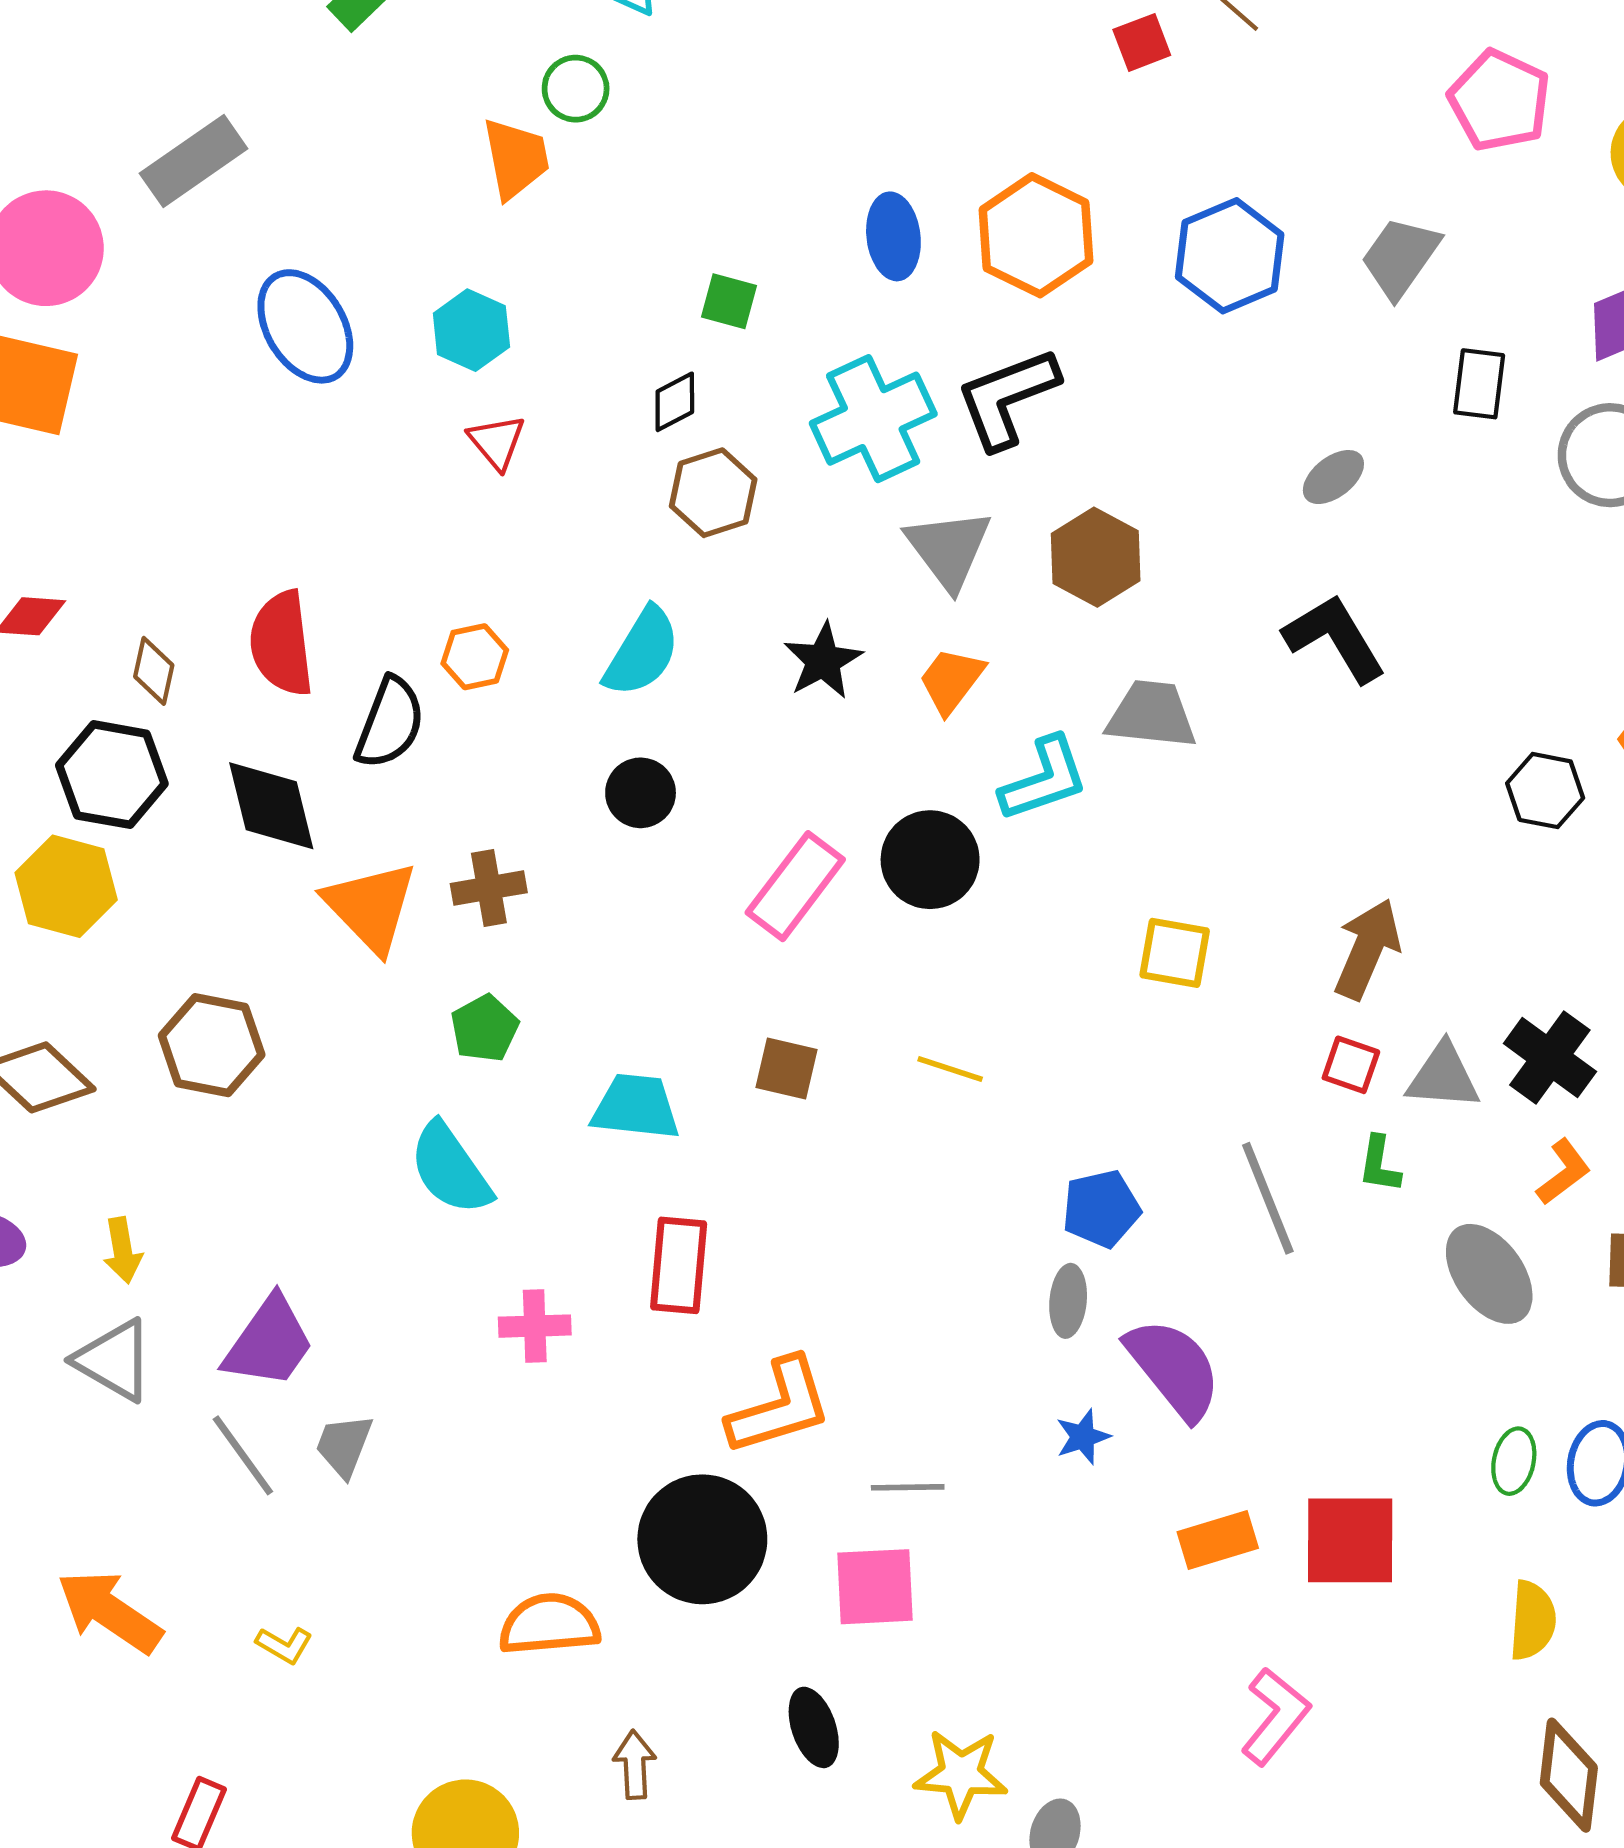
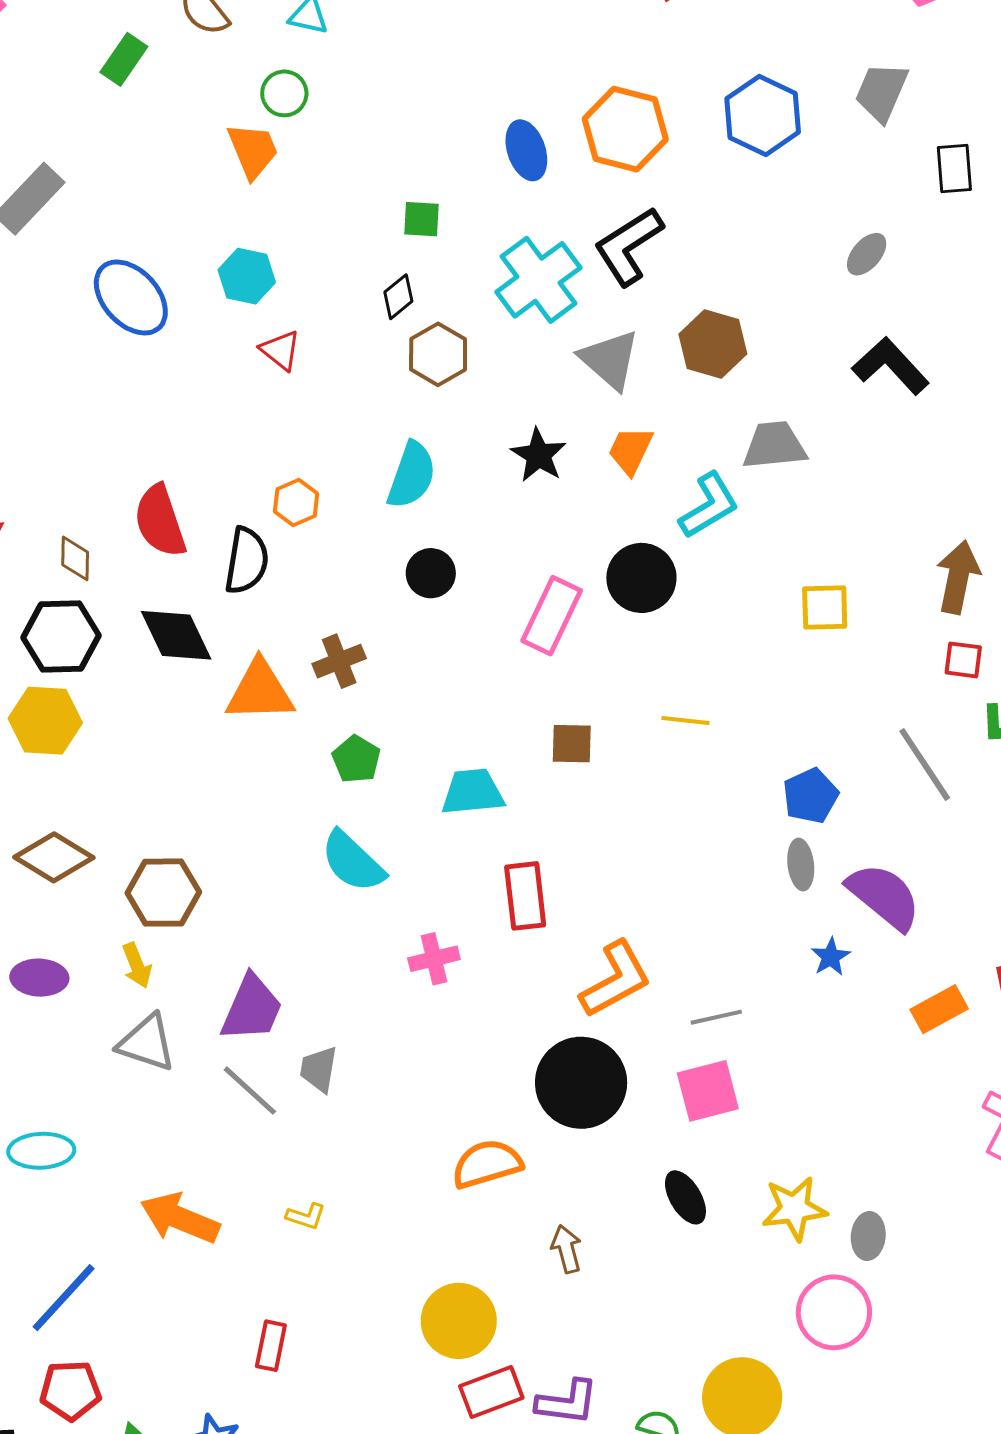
orange triangle: (371, 907) -> (260, 691), turned -36
brown hexagon: (212, 1045) -> (163, 893), moved

